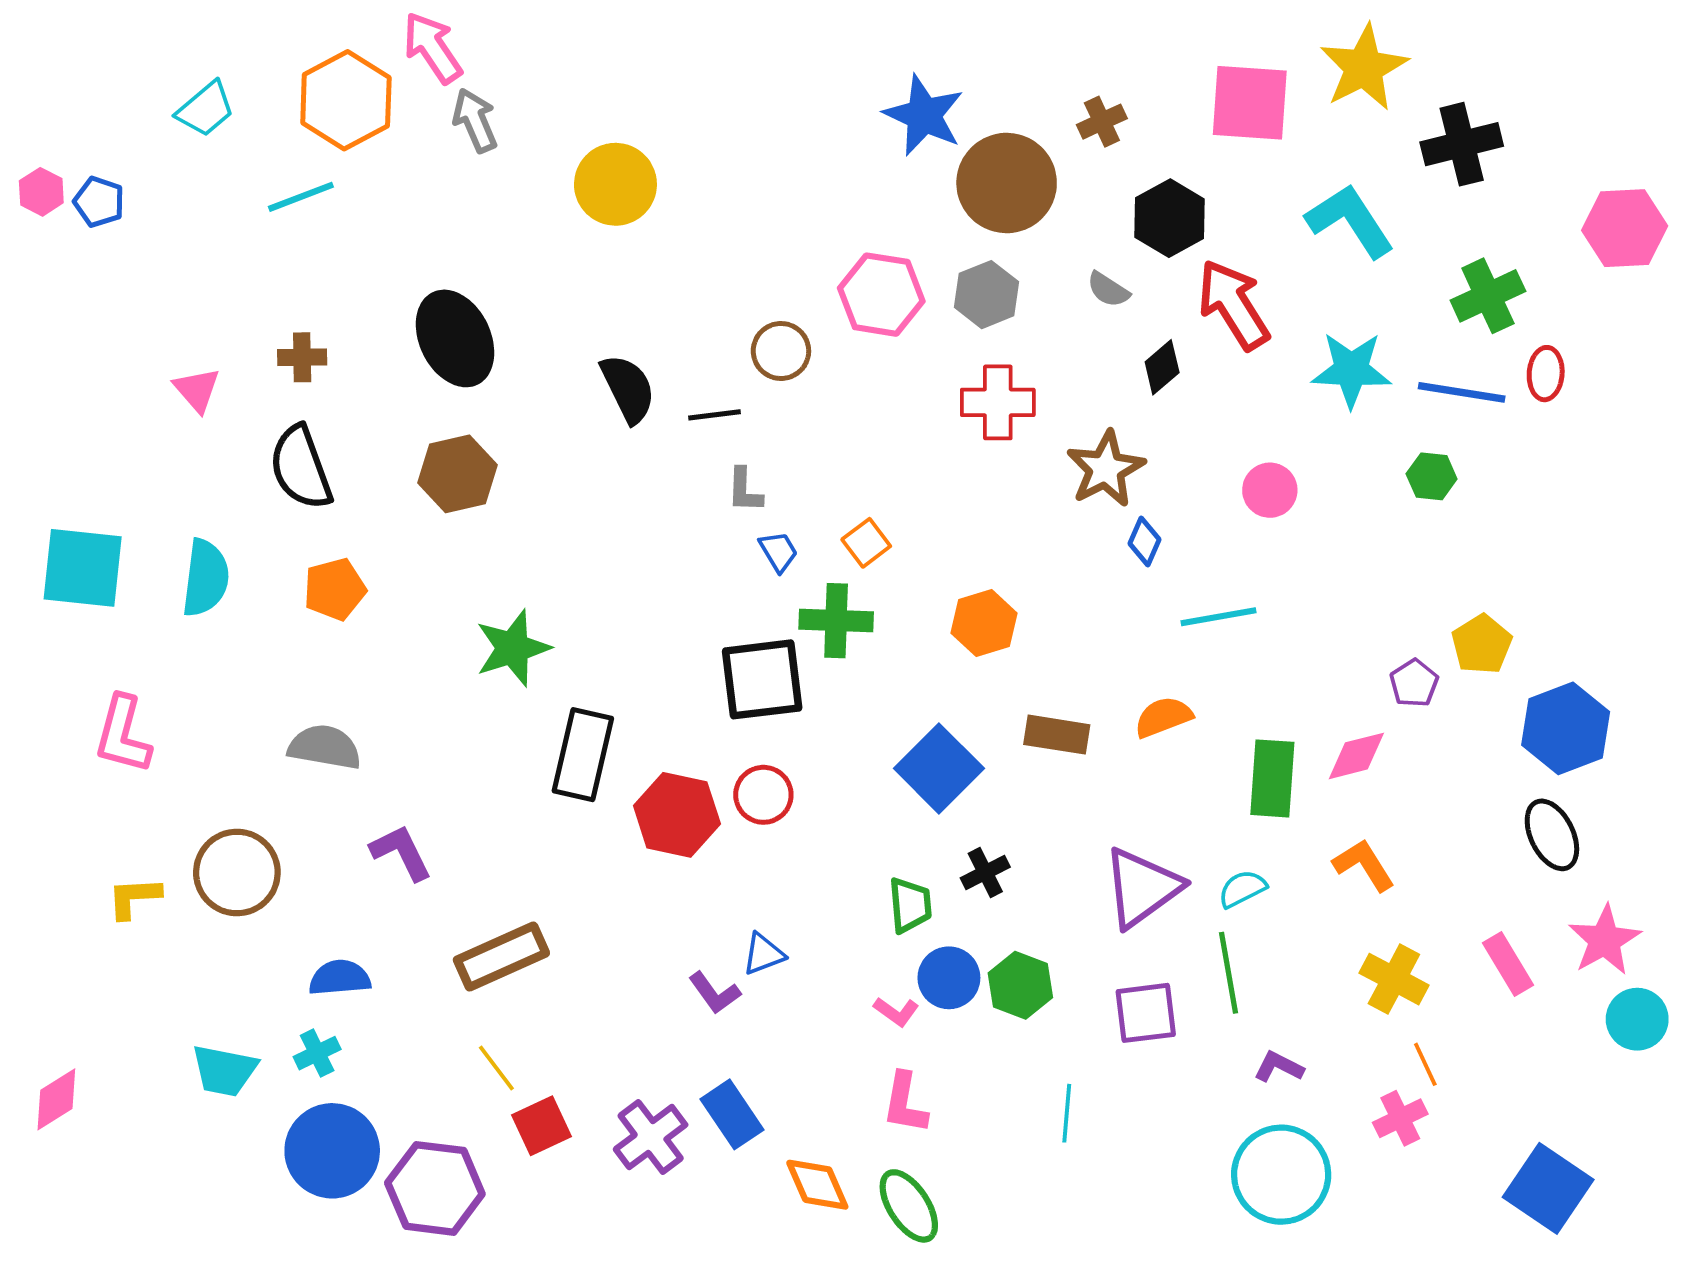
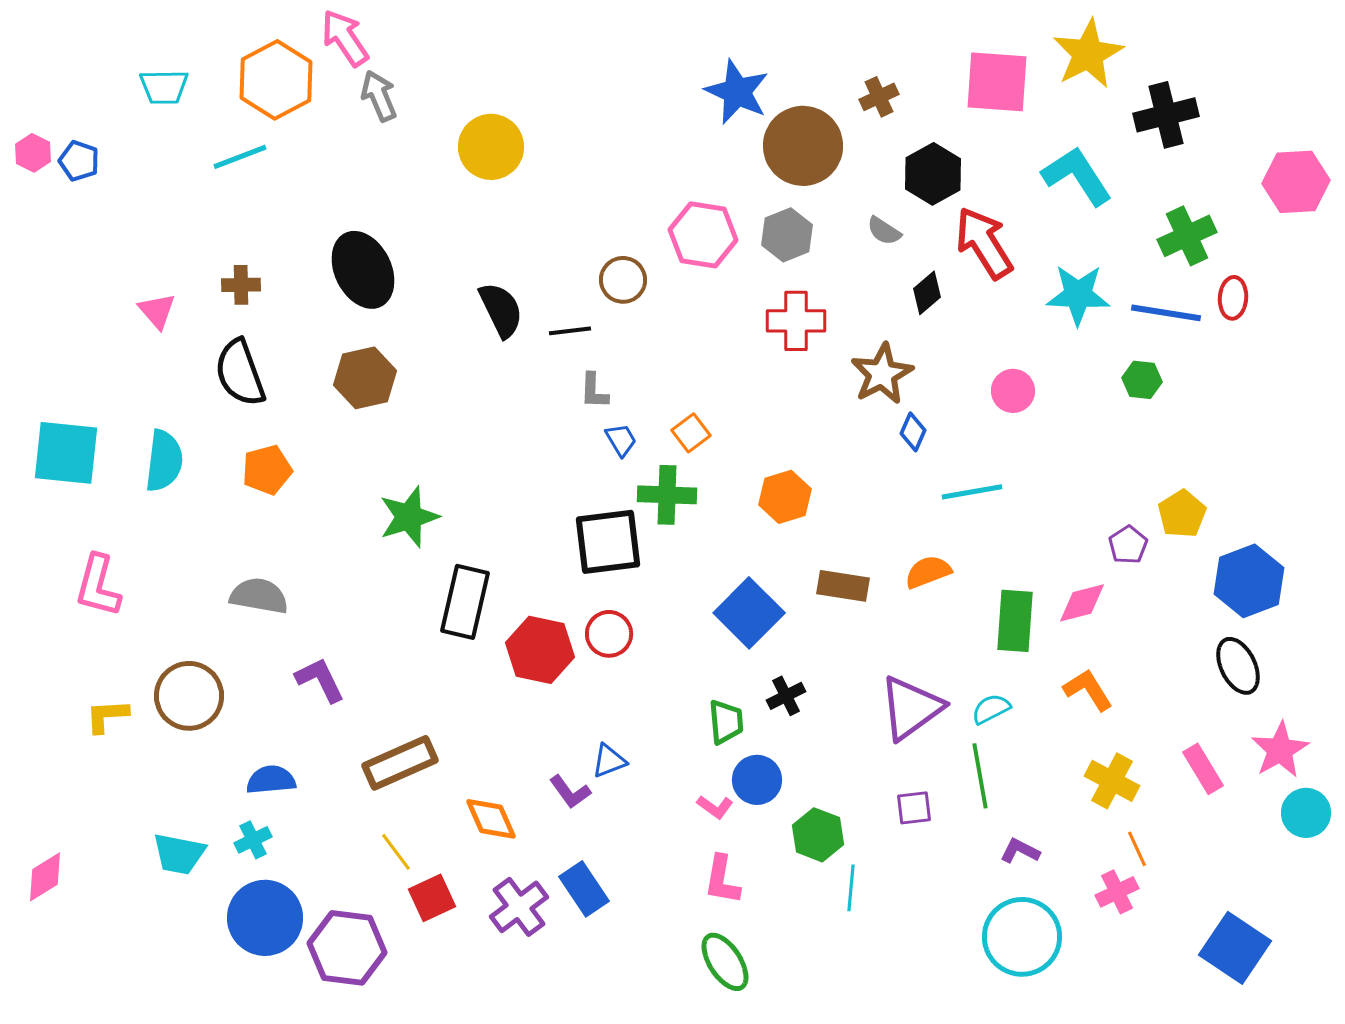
cyan trapezoid: (206, 109) -> (164, 87), turned 39
green hexagon: (1020, 985) -> (818, 835), moved
purple square: (1146, 1013) -> (914, 808), size x0.7
orange diamond: (817, 1185) -> (491, 819), moved

